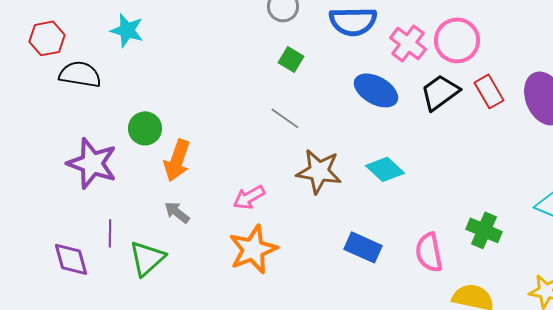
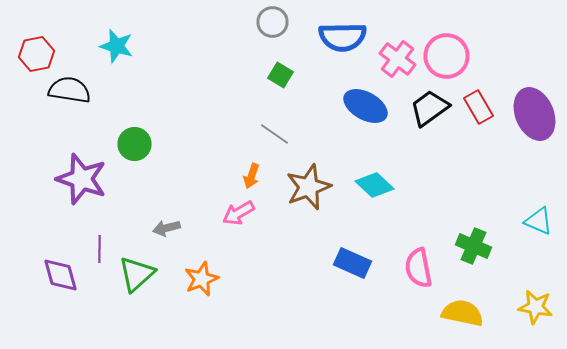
orange arrow: (177, 160) -> (252, 176), moved, size x0.6
brown star: (319, 171) -> (308, 187), turned -30
gray arrow: (177, 212) -> (166, 228), turned -52
orange star: (253, 249) -> (202, 279), moved, size x0.7

